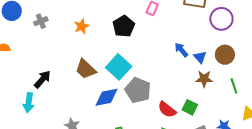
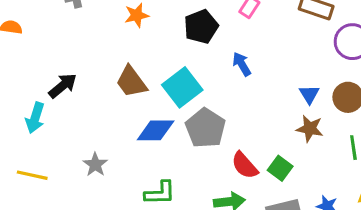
blue arrow: (181, 50) -> (242, 64), moved

